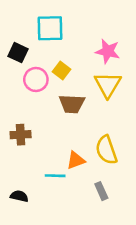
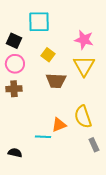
pink circle: (36, 79) -> (15, 64), moved
brown cross: (21, 135) -> (14, 89), moved
gray rectangle: (101, 191) -> (94, 145), moved

